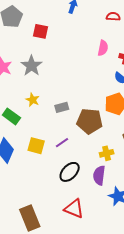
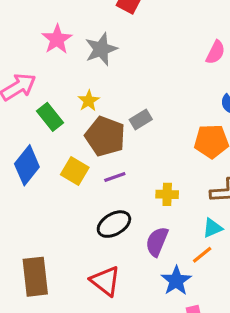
gray rectangle: (62, 107) -> (141, 120), moved, turned -32
brown pentagon: (90, 121) -> (105, 136), moved
yellow cross: (107, 153) -> (167, 194), moved

